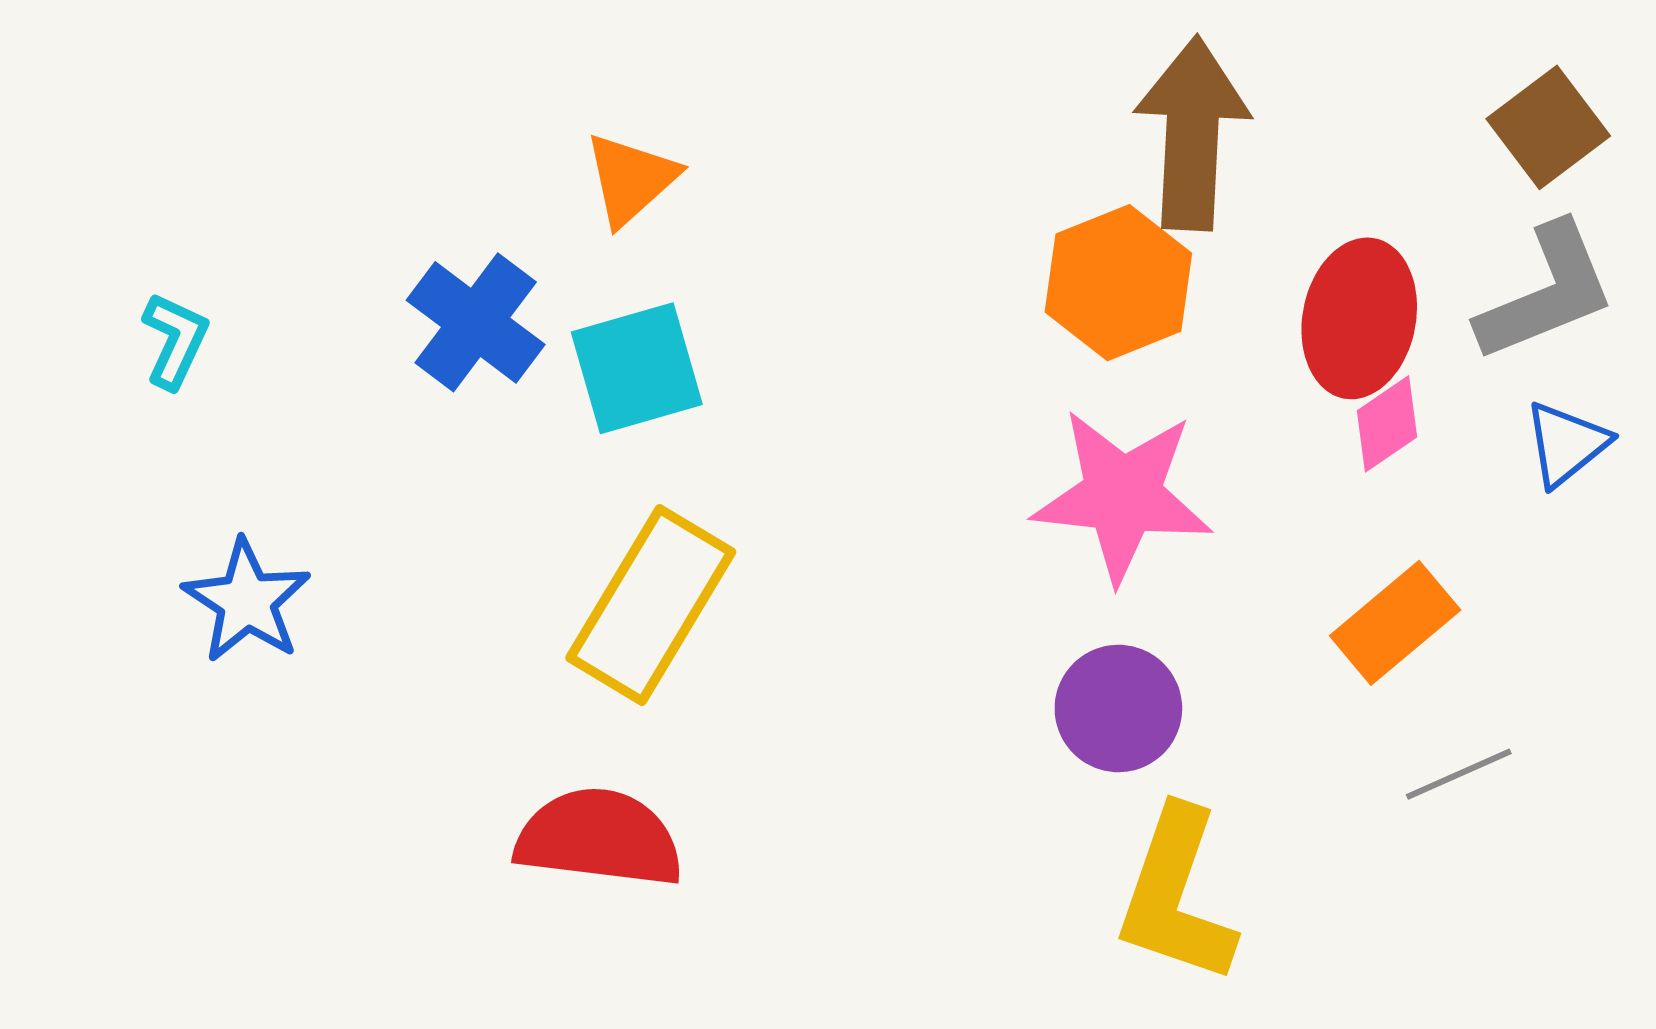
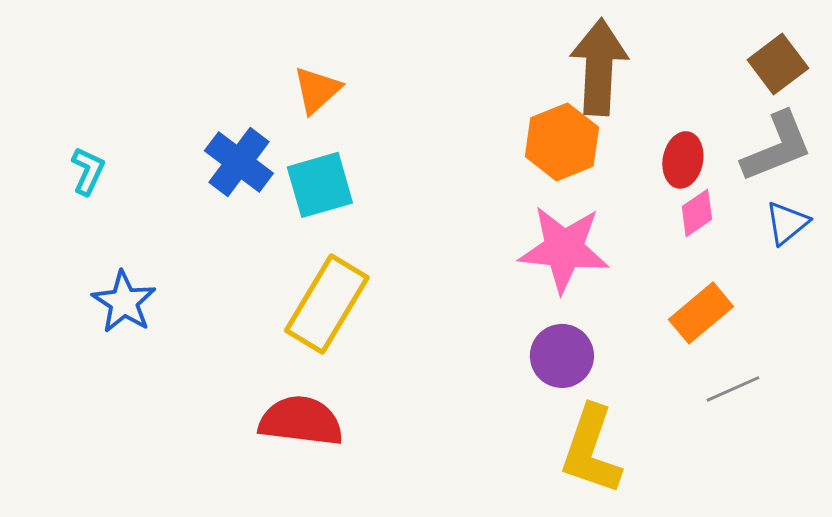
red ellipse: (1359, 318) -> (683, 160), size x0.7

